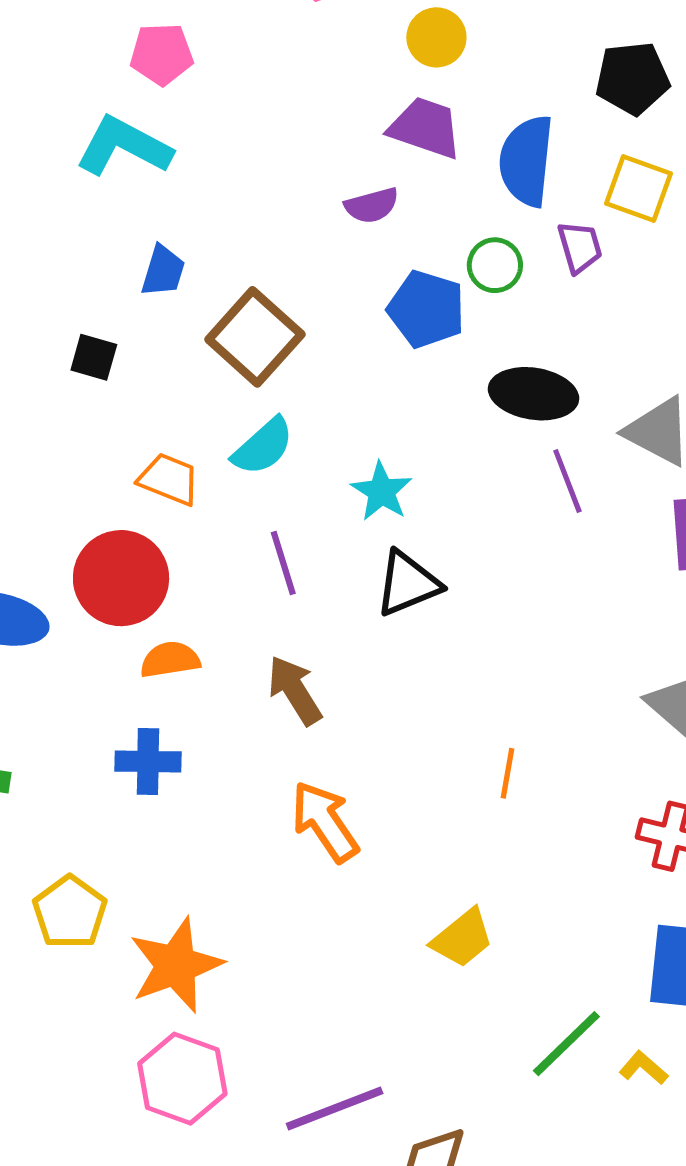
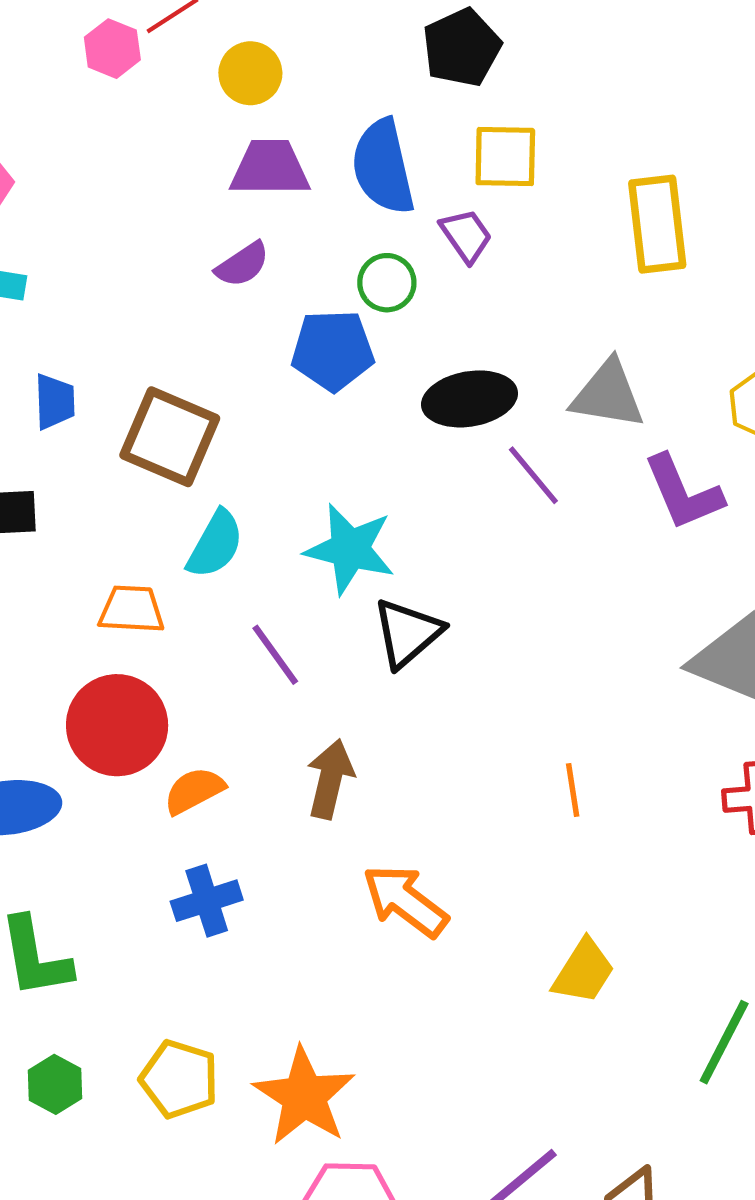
cyan star: (382, 491) -> (350, 549), size x1.4
brown arrow: (295, 690) -> (330, 779), turned 64

